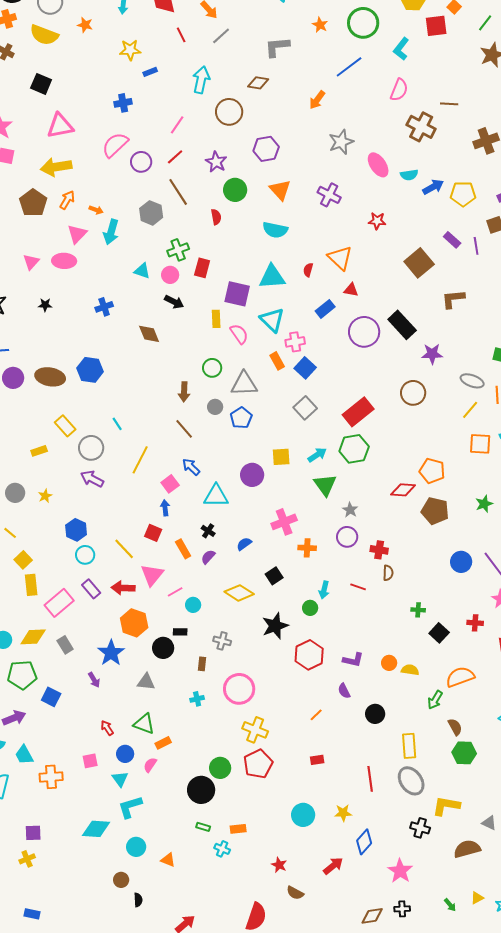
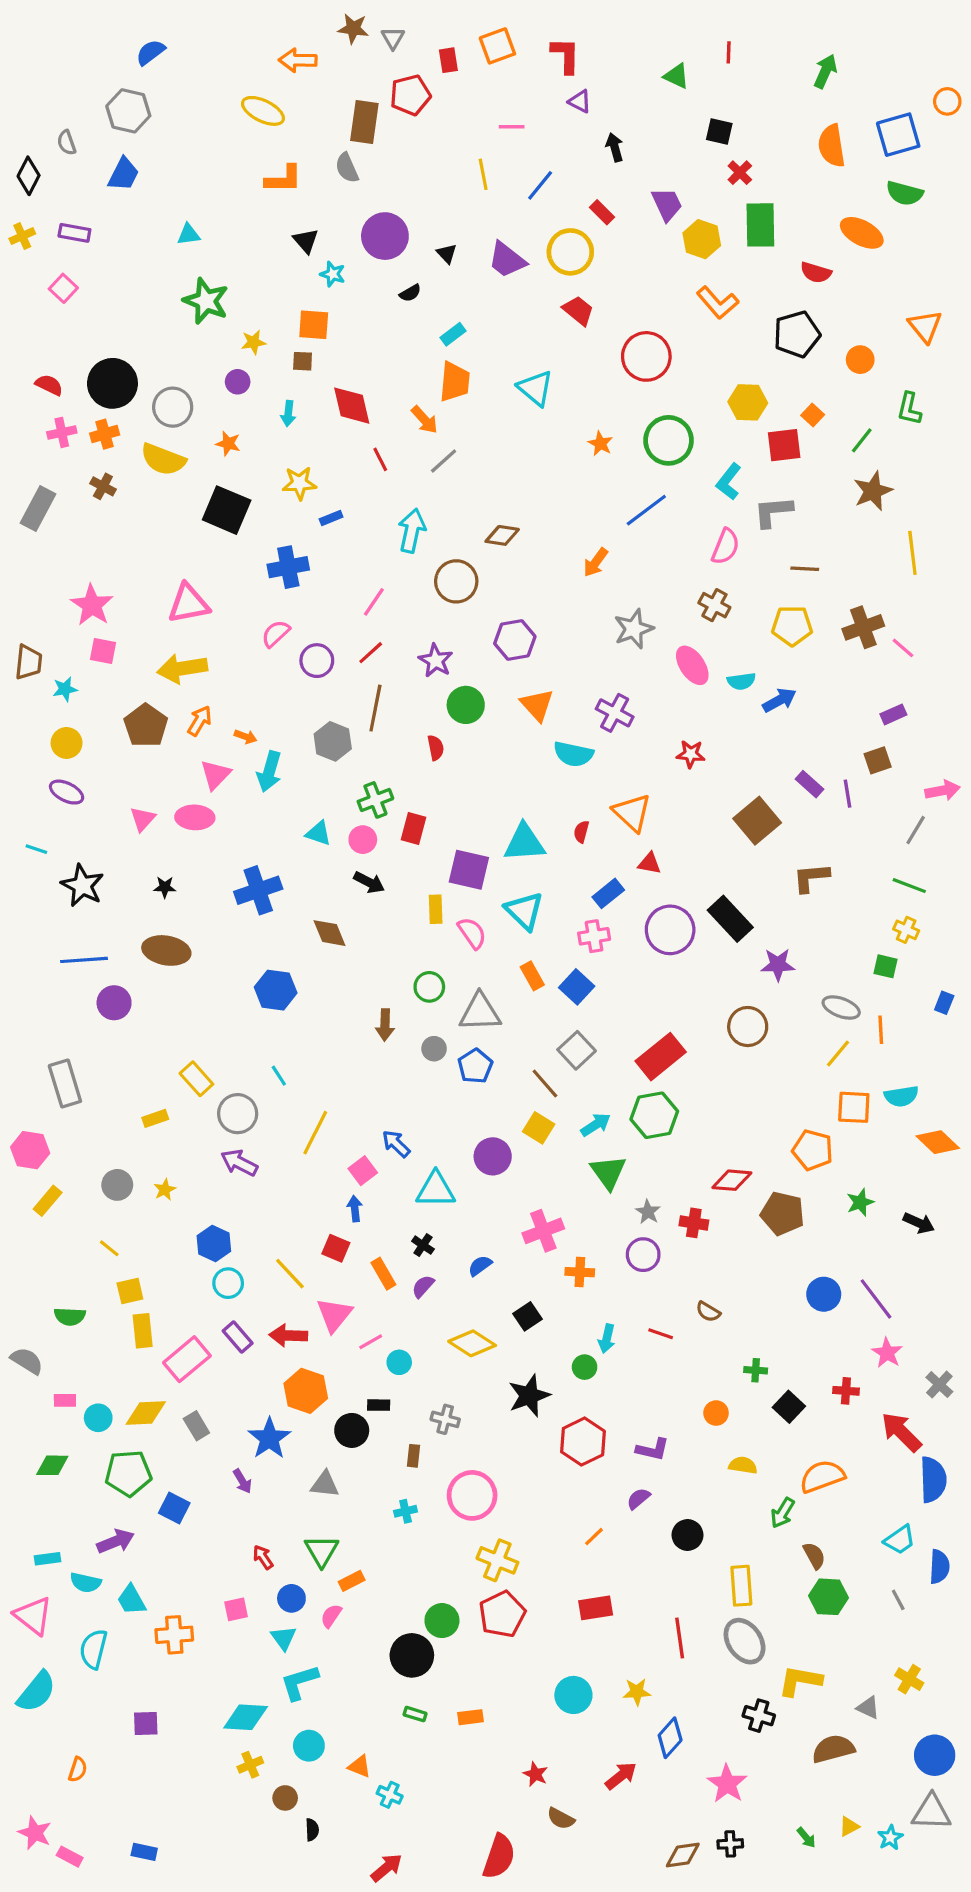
gray L-shape: (277, 47) -> (773, 512), moved
black square: (41, 84) -> (227, 510), moved, size x1.4
blue cross: (123, 103) -> (288, 567), size x1.4
brown cross: (421, 127) -> (714, 605), moved, size x0.7
pink semicircle: (115, 145) -> (276, 634), size x0.7
brown line: (178, 192) -> (375, 708), turned 44
yellow pentagon: (463, 194) -> (792, 626), moved
cyan semicircle: (275, 230) -> (573, 754), moved
blue cross: (104, 307) -> (258, 890), size x1.6
pink cross: (295, 342) -> (594, 936), moved
blue hexagon: (90, 370) -> (276, 990), moved
brown ellipse: (50, 377) -> (166, 950), moved
brown line: (184, 429) -> (545, 1084), moved
yellow square: (281, 457) -> (539, 1128), turned 36
orange pentagon: (432, 471) -> (813, 1150), moved
red cross: (379, 550) -> (694, 1223), moved
yellow square: (23, 560) -> (130, 1291), turned 30
brown semicircle: (388, 573) -> (708, 1312), turned 119
orange circle: (389, 663) -> (716, 1413), moved
purple semicircle: (344, 691) -> (638, 1499), turned 77
green triangle: (144, 724) -> (322, 1551), turned 40
red rectangle: (317, 760) -> (596, 1608), size x1.5
cyan cross: (222, 849) -> (390, 1795), moved
yellow cross: (27, 859) -> (250, 1765), moved

